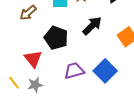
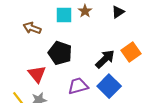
brown arrow: (28, 13) -> (32, 28), turned 60
black arrow: (92, 26) -> (105, 59), moved

